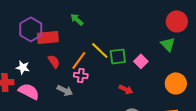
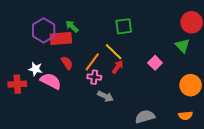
green arrow: (77, 19) -> (72, 26), moved
green square: (118, 56) -> (124, 26), moved
red arrow: (126, 89) -> (118, 67), moved, turned -80
gray arrow: (65, 90) -> (105, 96), moved
pink semicircle: (29, 91) -> (51, 81), moved

